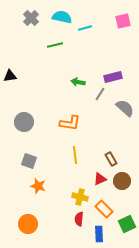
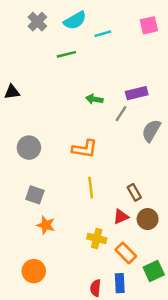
cyan semicircle: (62, 17) -> (75, 20), turned 138
gray semicircle: (125, 108) -> (151, 131), turned -102
red semicircle: (79, 219) -> (96, 288), moved

